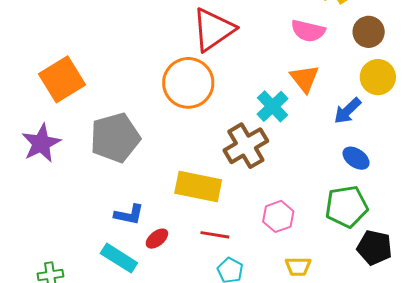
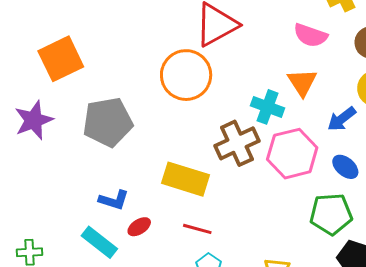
cyan cross: (273, 106) -> (267, 107), turned -32
pink hexagon: (278, 216) -> (292, 154), moved, size x1.6

